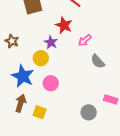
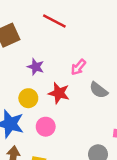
red star: (64, 25) -> (59, 93), moved
purple star: (51, 42) -> (36, 67), moved

